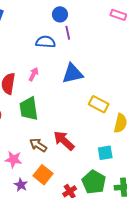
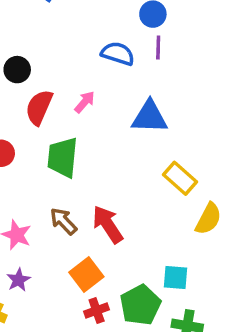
cyan square: (105, 153) -> (176, 278), moved
orange square: (43, 175) -> (86, 275), moved

